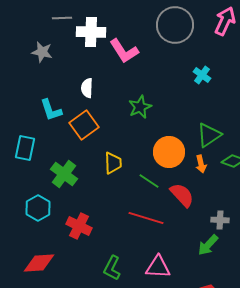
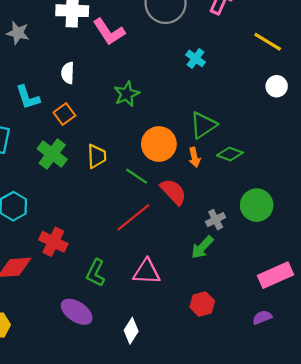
orange square: (84, 125) -> (64, 114), size x0.7
green cross: (64, 174) -> (52, 154), moved
red line: (146, 218) -> (133, 217), turned -56
gray cross: (220, 220) -> (216, 220), turned -30
red cross: (79, 226) -> (53, 242), moved

